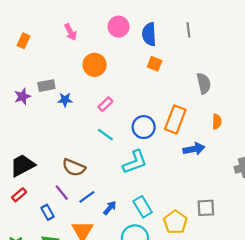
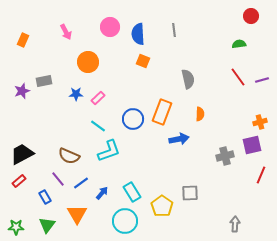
blue star: (65, 100) -> (76, 94), moved
cyan L-shape: (135, 162) -> (109, 151), moved

